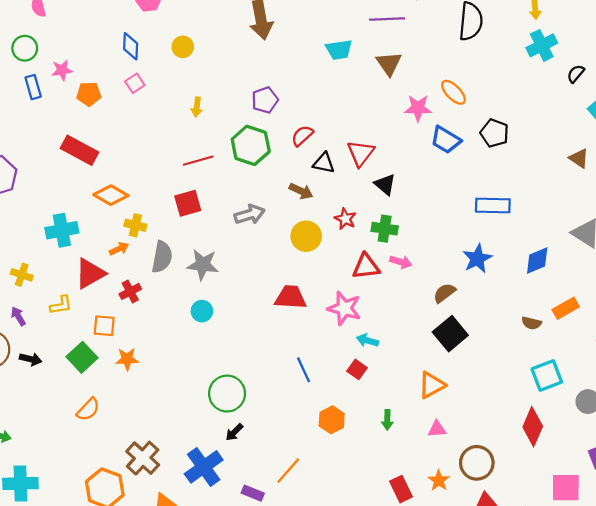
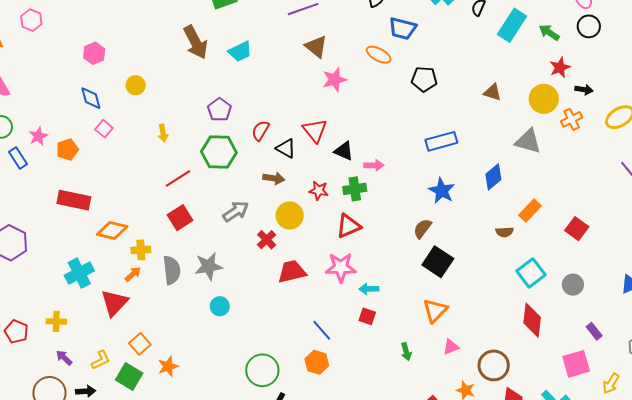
cyan trapezoid: (339, 50) -> (240, 52), moved
pink star: (418, 108) -> (335, 80), moved
blue trapezoid: (446, 140) -> (402, 28), moved
brown triangle: (579, 158) -> (492, 92), moved
black triangle: (324, 163) -> (286, 148), turned 35
pink arrow: (401, 262) -> (374, 165), moved
red cross: (130, 291) -> (267, 240), moved
yellow L-shape: (61, 305) -> (101, 360), moved
orange square: (104, 326) -> (140, 344), turned -30
orange hexagon: (332, 420) -> (317, 362), moved

